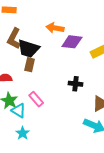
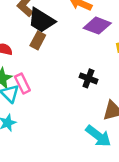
pink rectangle: (36, 99) -> (22, 83), moved

